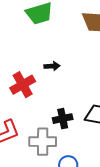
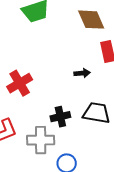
black arrow: (52, 66) -> (82, 73), moved

